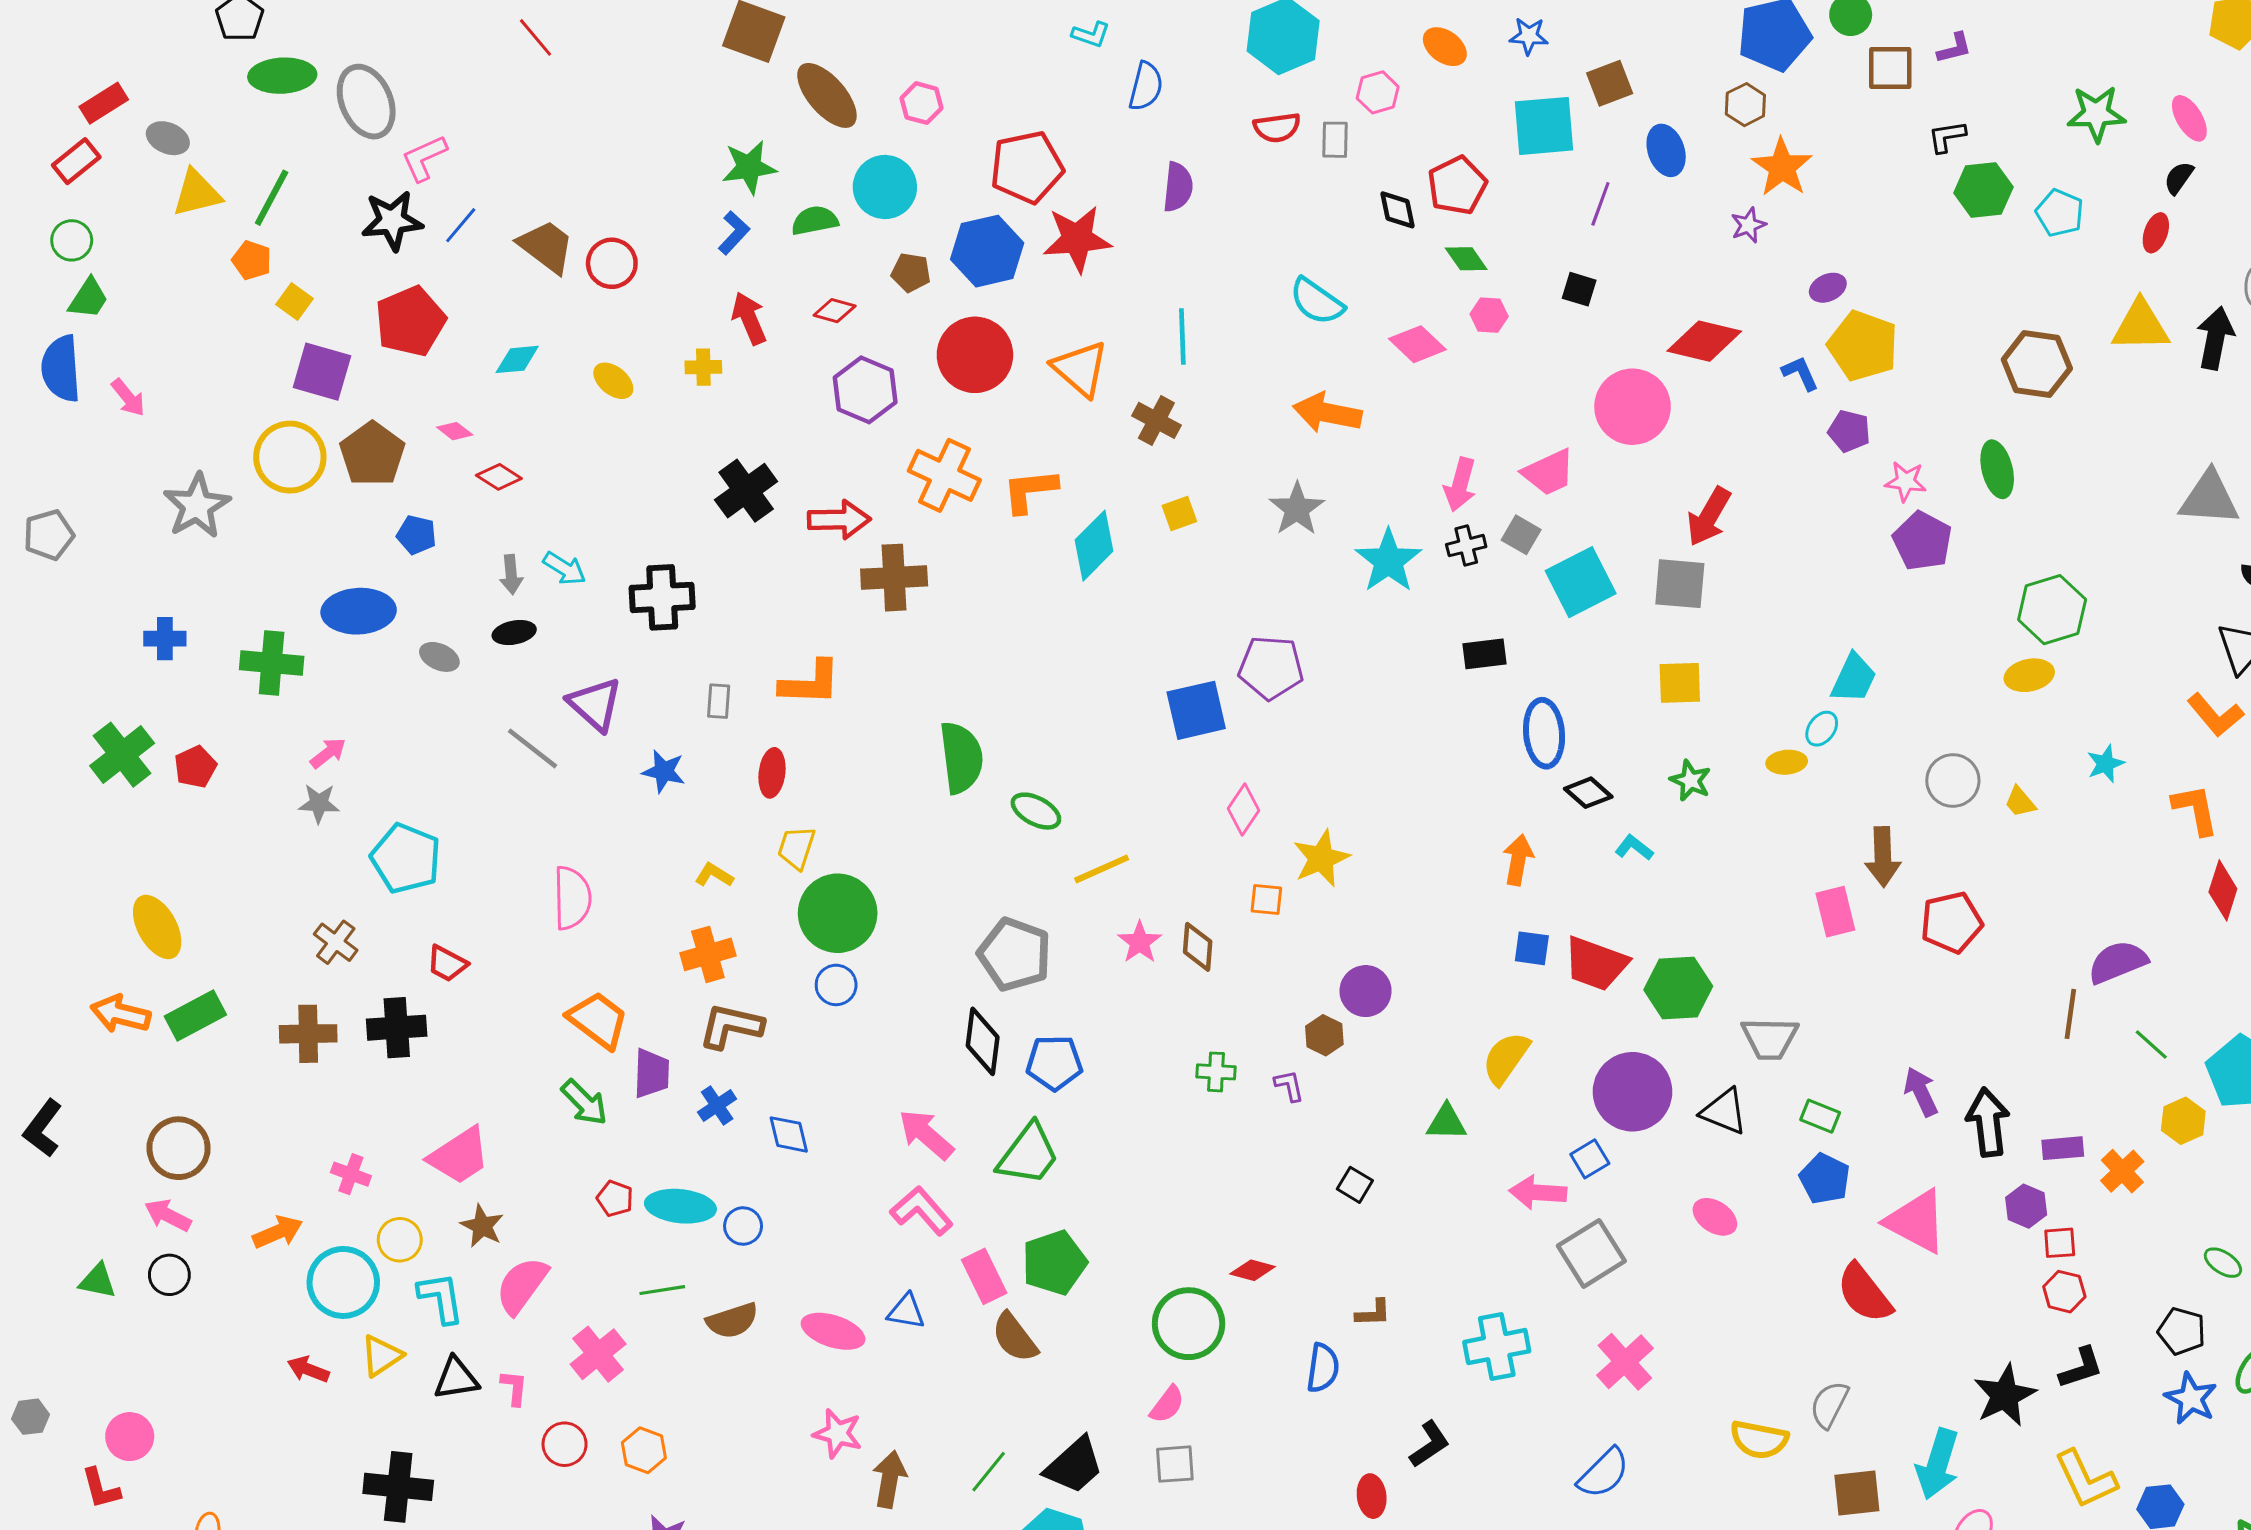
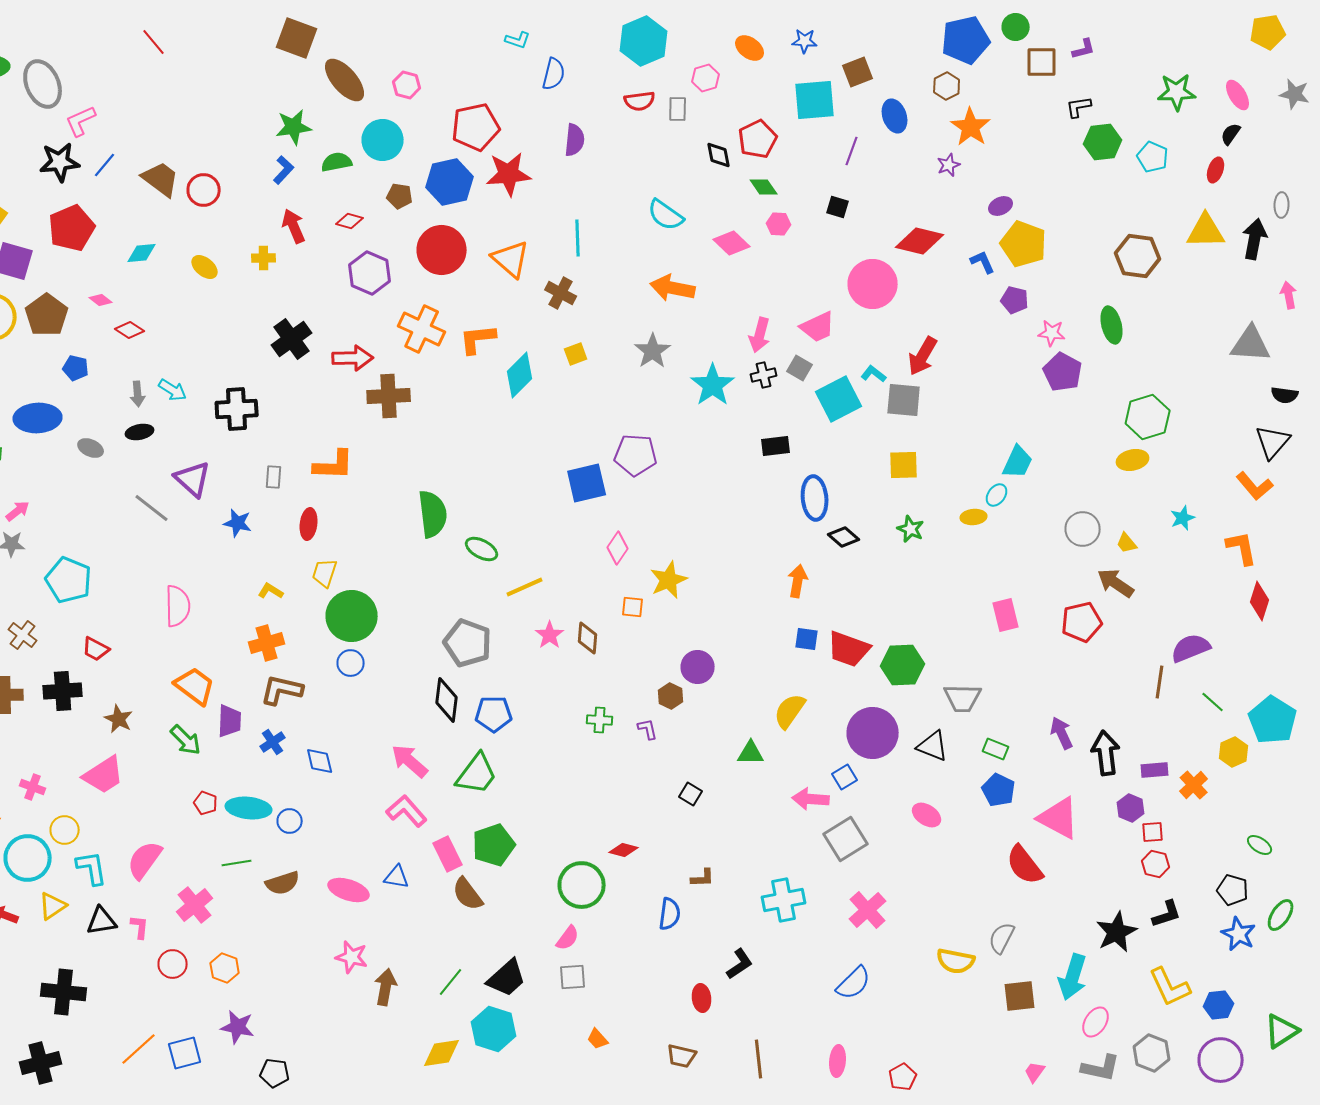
cyan L-shape: (1634, 848) -> (874, 374), moved
brown arrow: (1883, 857) -> (1116, 583), moved, turned 126
brown star: (482, 1226) -> (119, 719), moved

